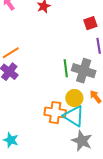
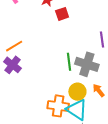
red square: (90, 23) -> (62, 14), moved

